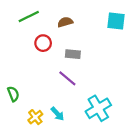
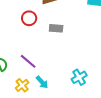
purple line: (67, 78) -> (28, 61), moved
cyan cross: (98, 108) -> (79, 77), size x0.7

